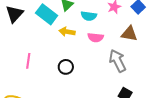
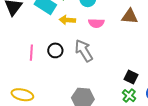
gray arrow: (117, 61) -> (84, 51), moved
black circle: (66, 67) -> (55, 50), moved

